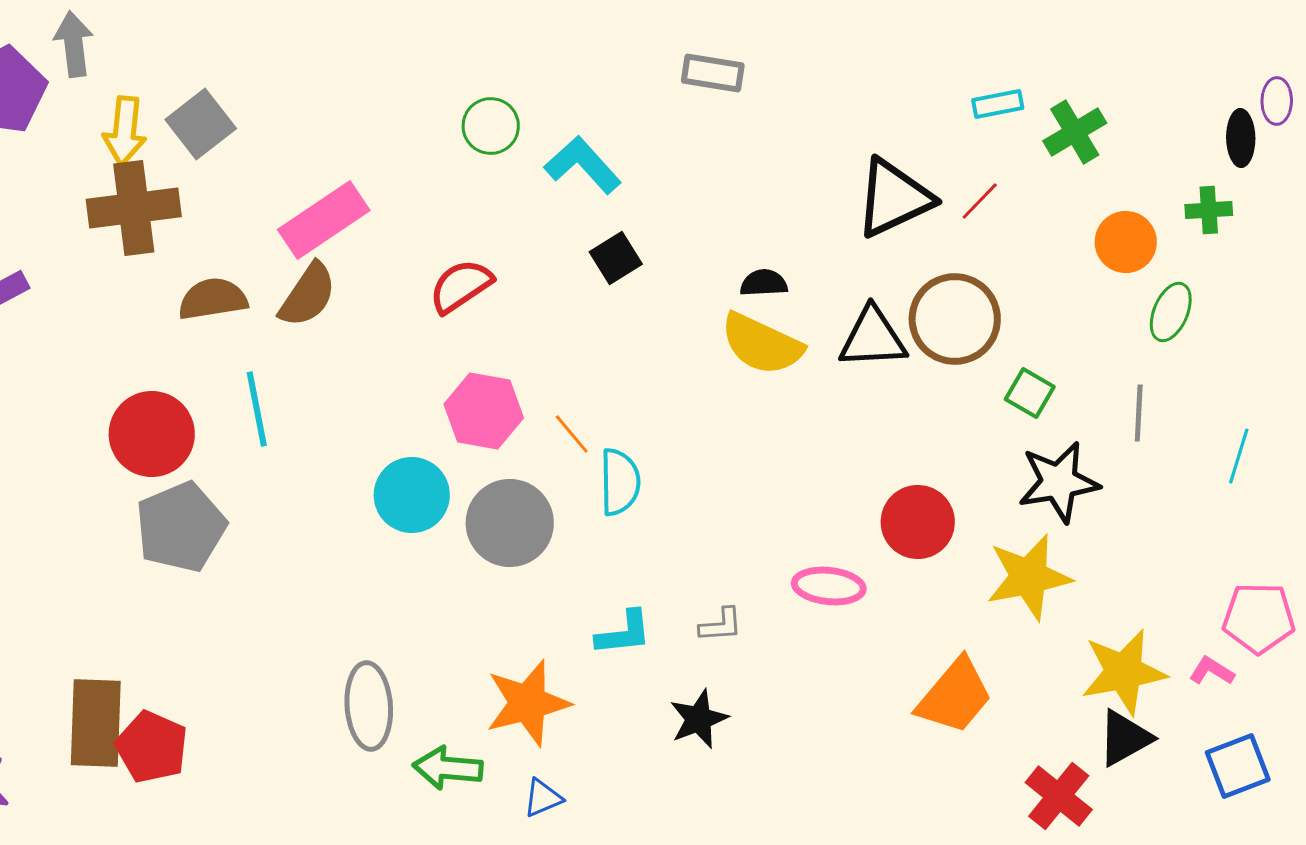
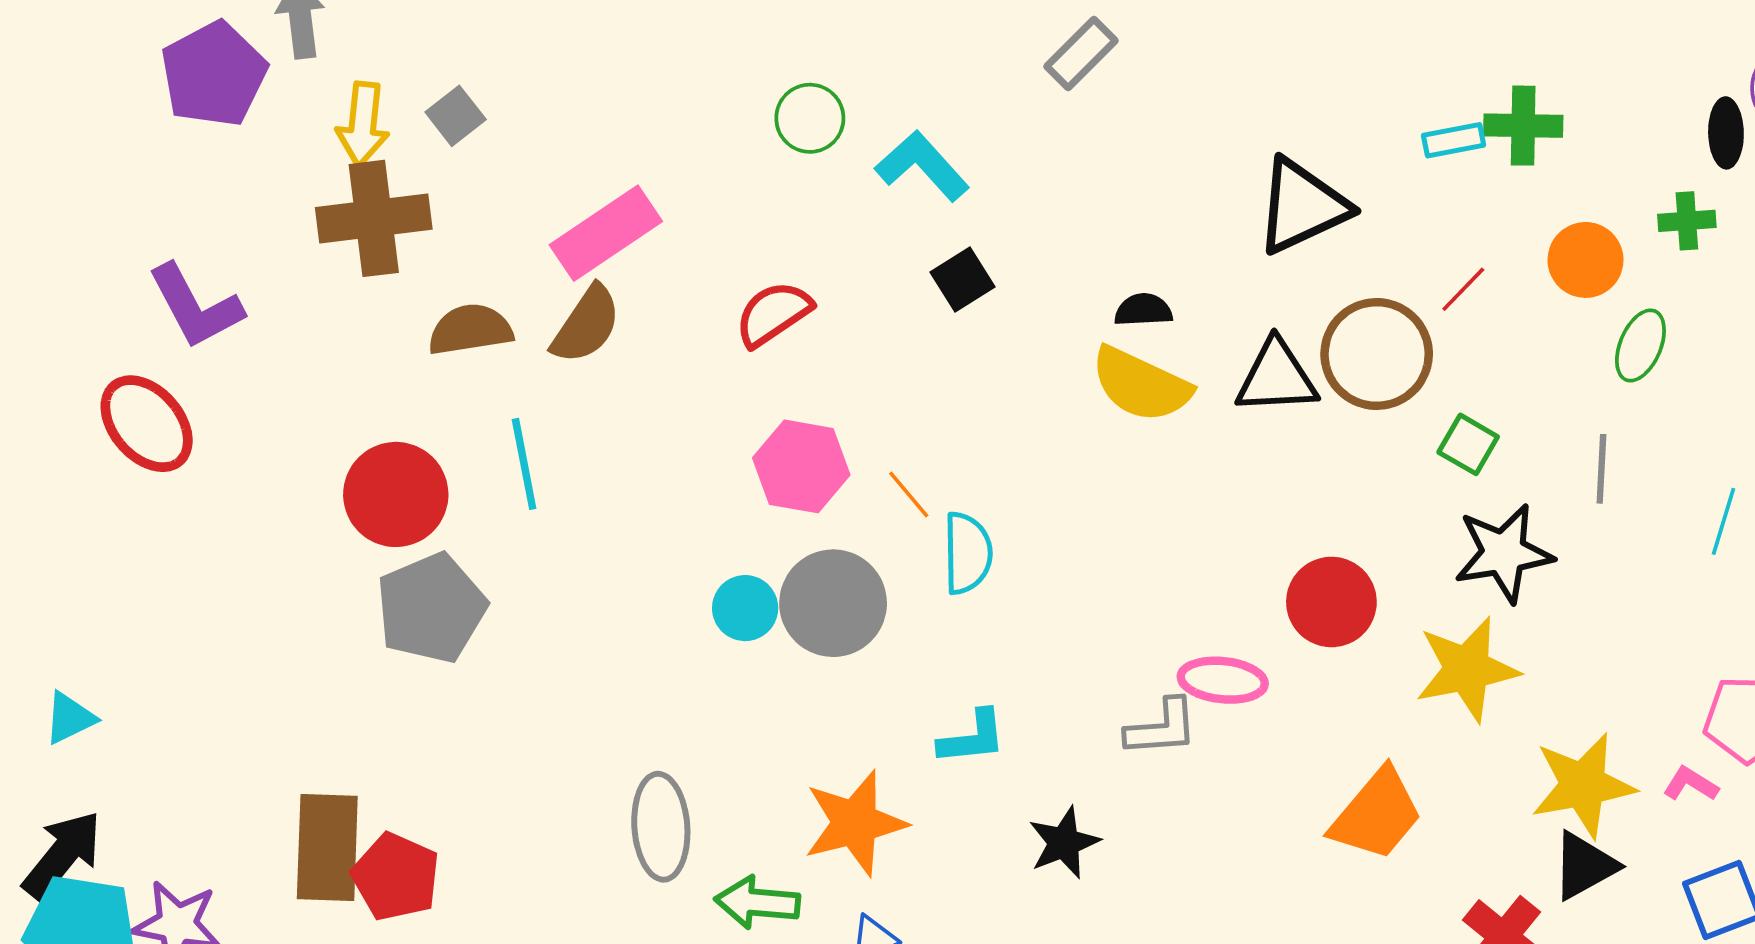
gray rectangle: (713, 73) -> (1081, 54), turned -54
cyan rectangle: (998, 104) -> (1454, 140), moved
gray square: (201, 124) -> (456, 116), size x0.7
green cross: (1075, 132) -> (1523, 126), turned 32
red line: (980, 201) -> (1463, 289), moved
cyan circle: (412, 495) -> (745, 608), moved, size x0.7
gray L-shape: (721, 625) -> (1162, 728), moved, size x1.4

